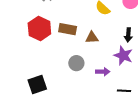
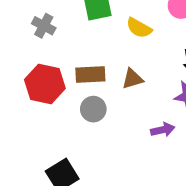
gray circle: (76, 63) -> (93, 109), moved

